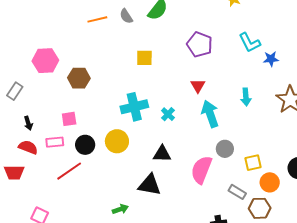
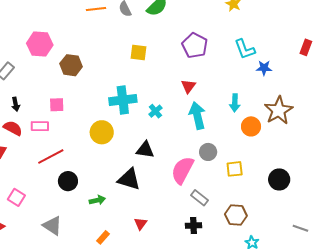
black circle: (85, 145) -> (68, 181), moved
orange circle: (270, 182) -> (251, 126), moved
gray rectangle: (237, 192) -> (199, 198), moved

